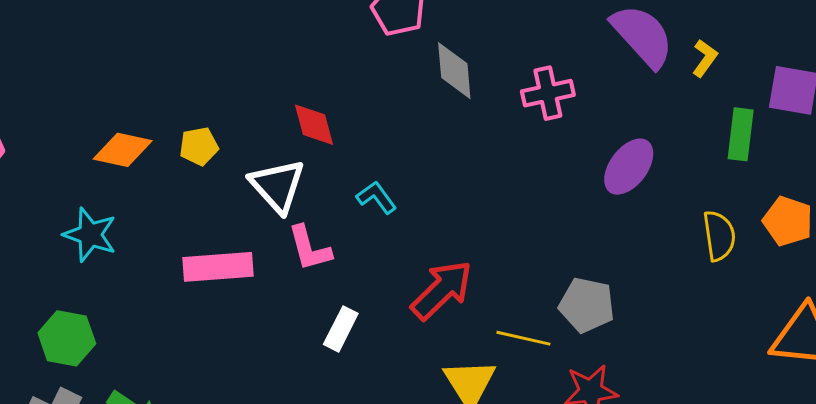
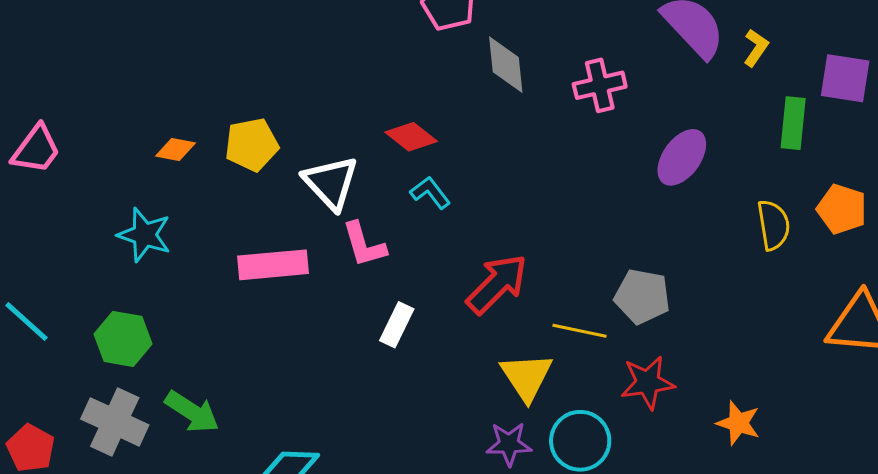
red diamond: (314, 125) -> (411, 137), moved, turned -36
yellow pentagon: (199, 146) -> (252, 145), size x1.4
orange diamond: (123, 150) -> (176, 149), size x0.7

